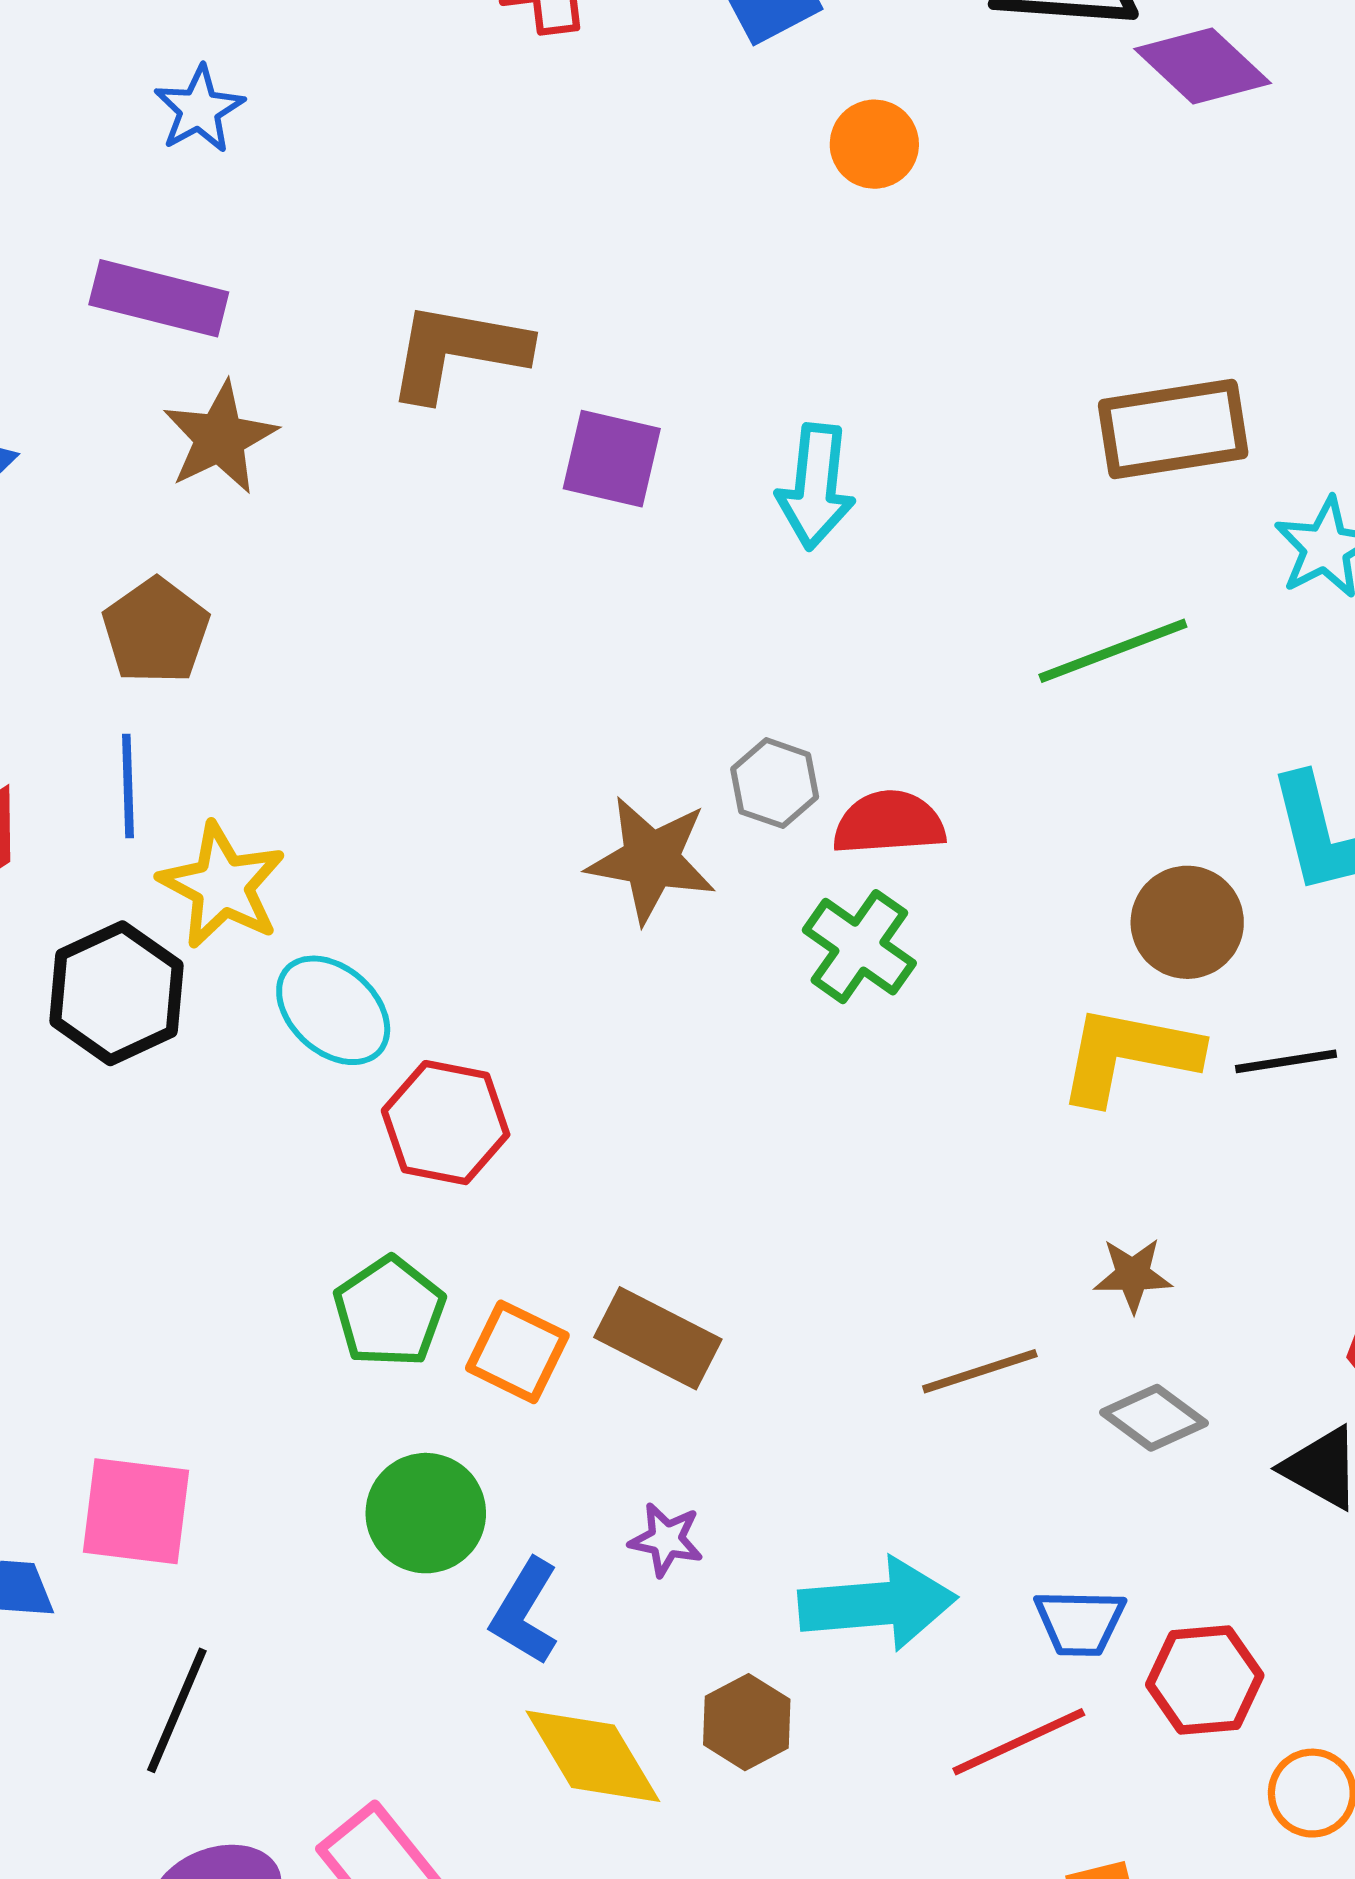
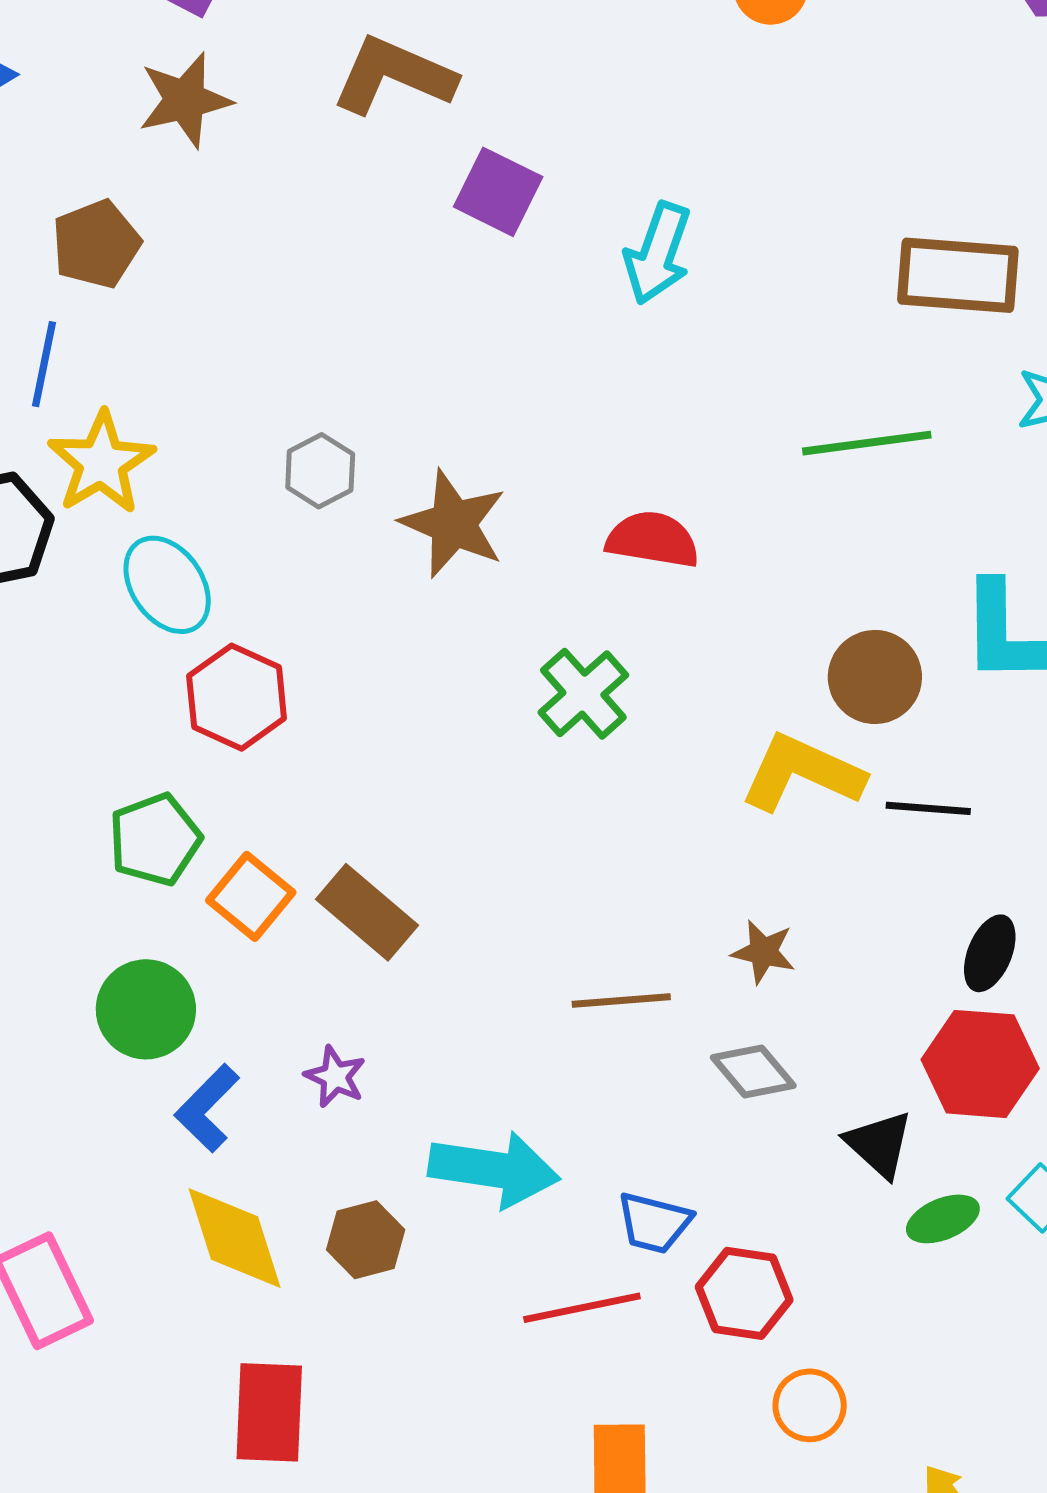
gray hexagon: (775, 783) -> (320, 471), moved
green cross: (859, 947) -> (583, 694), moved

